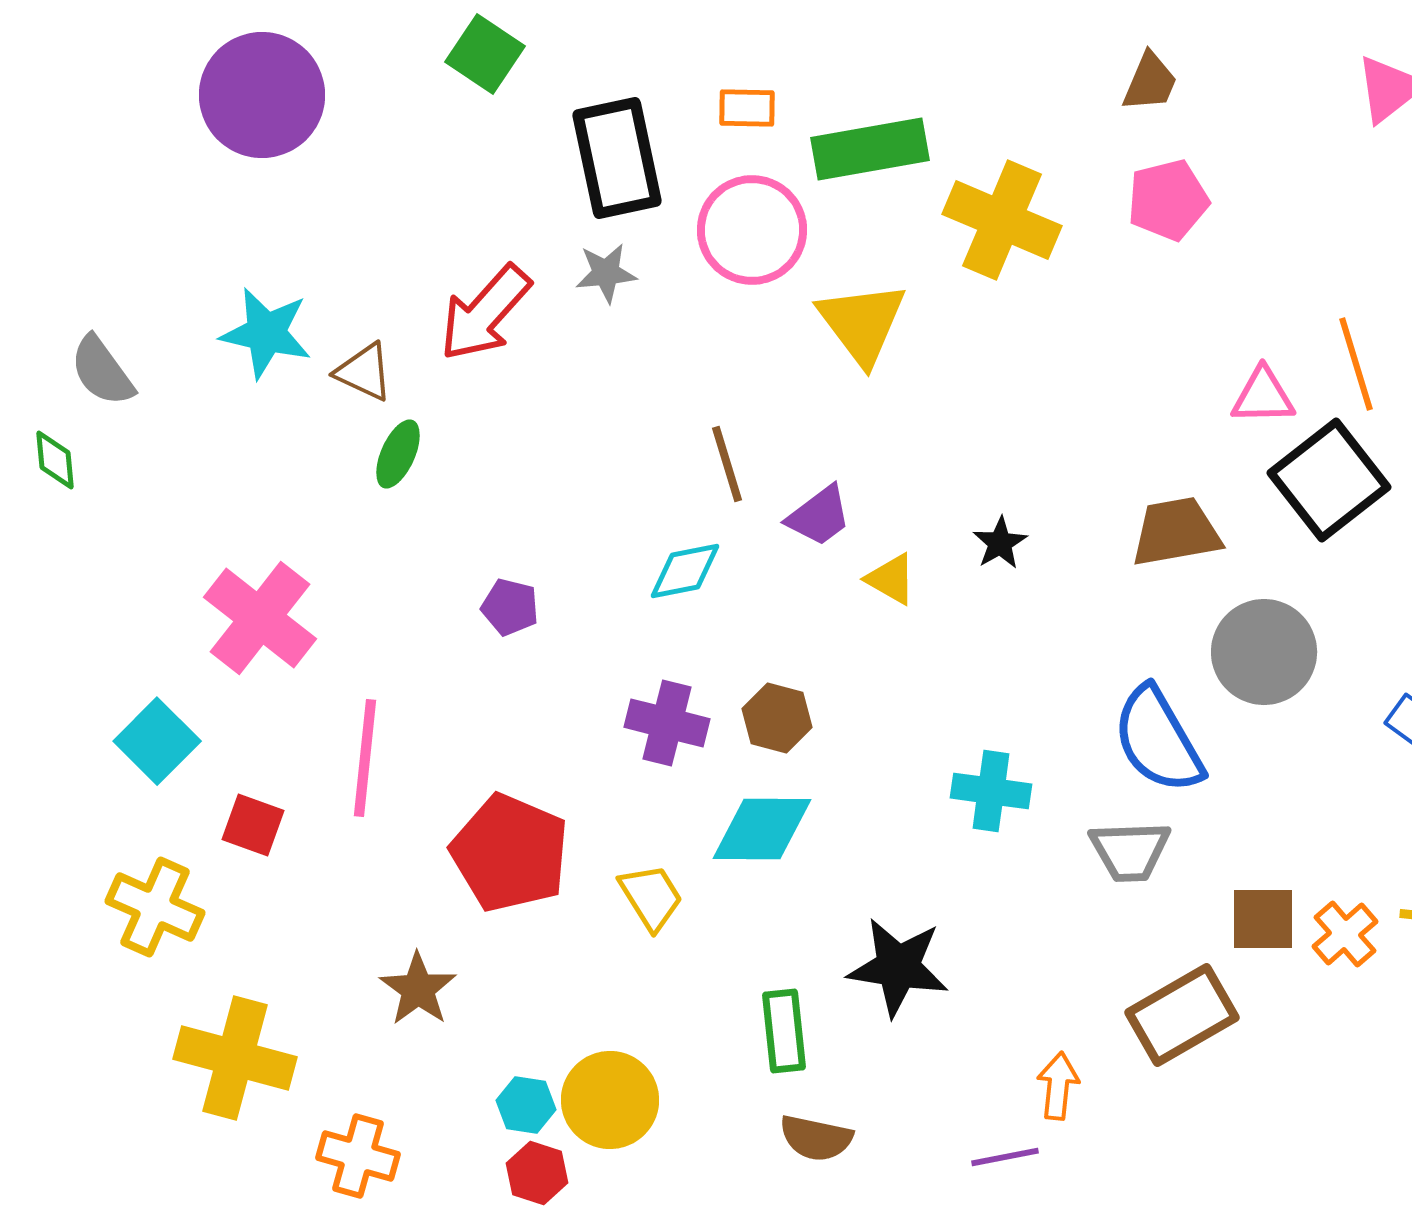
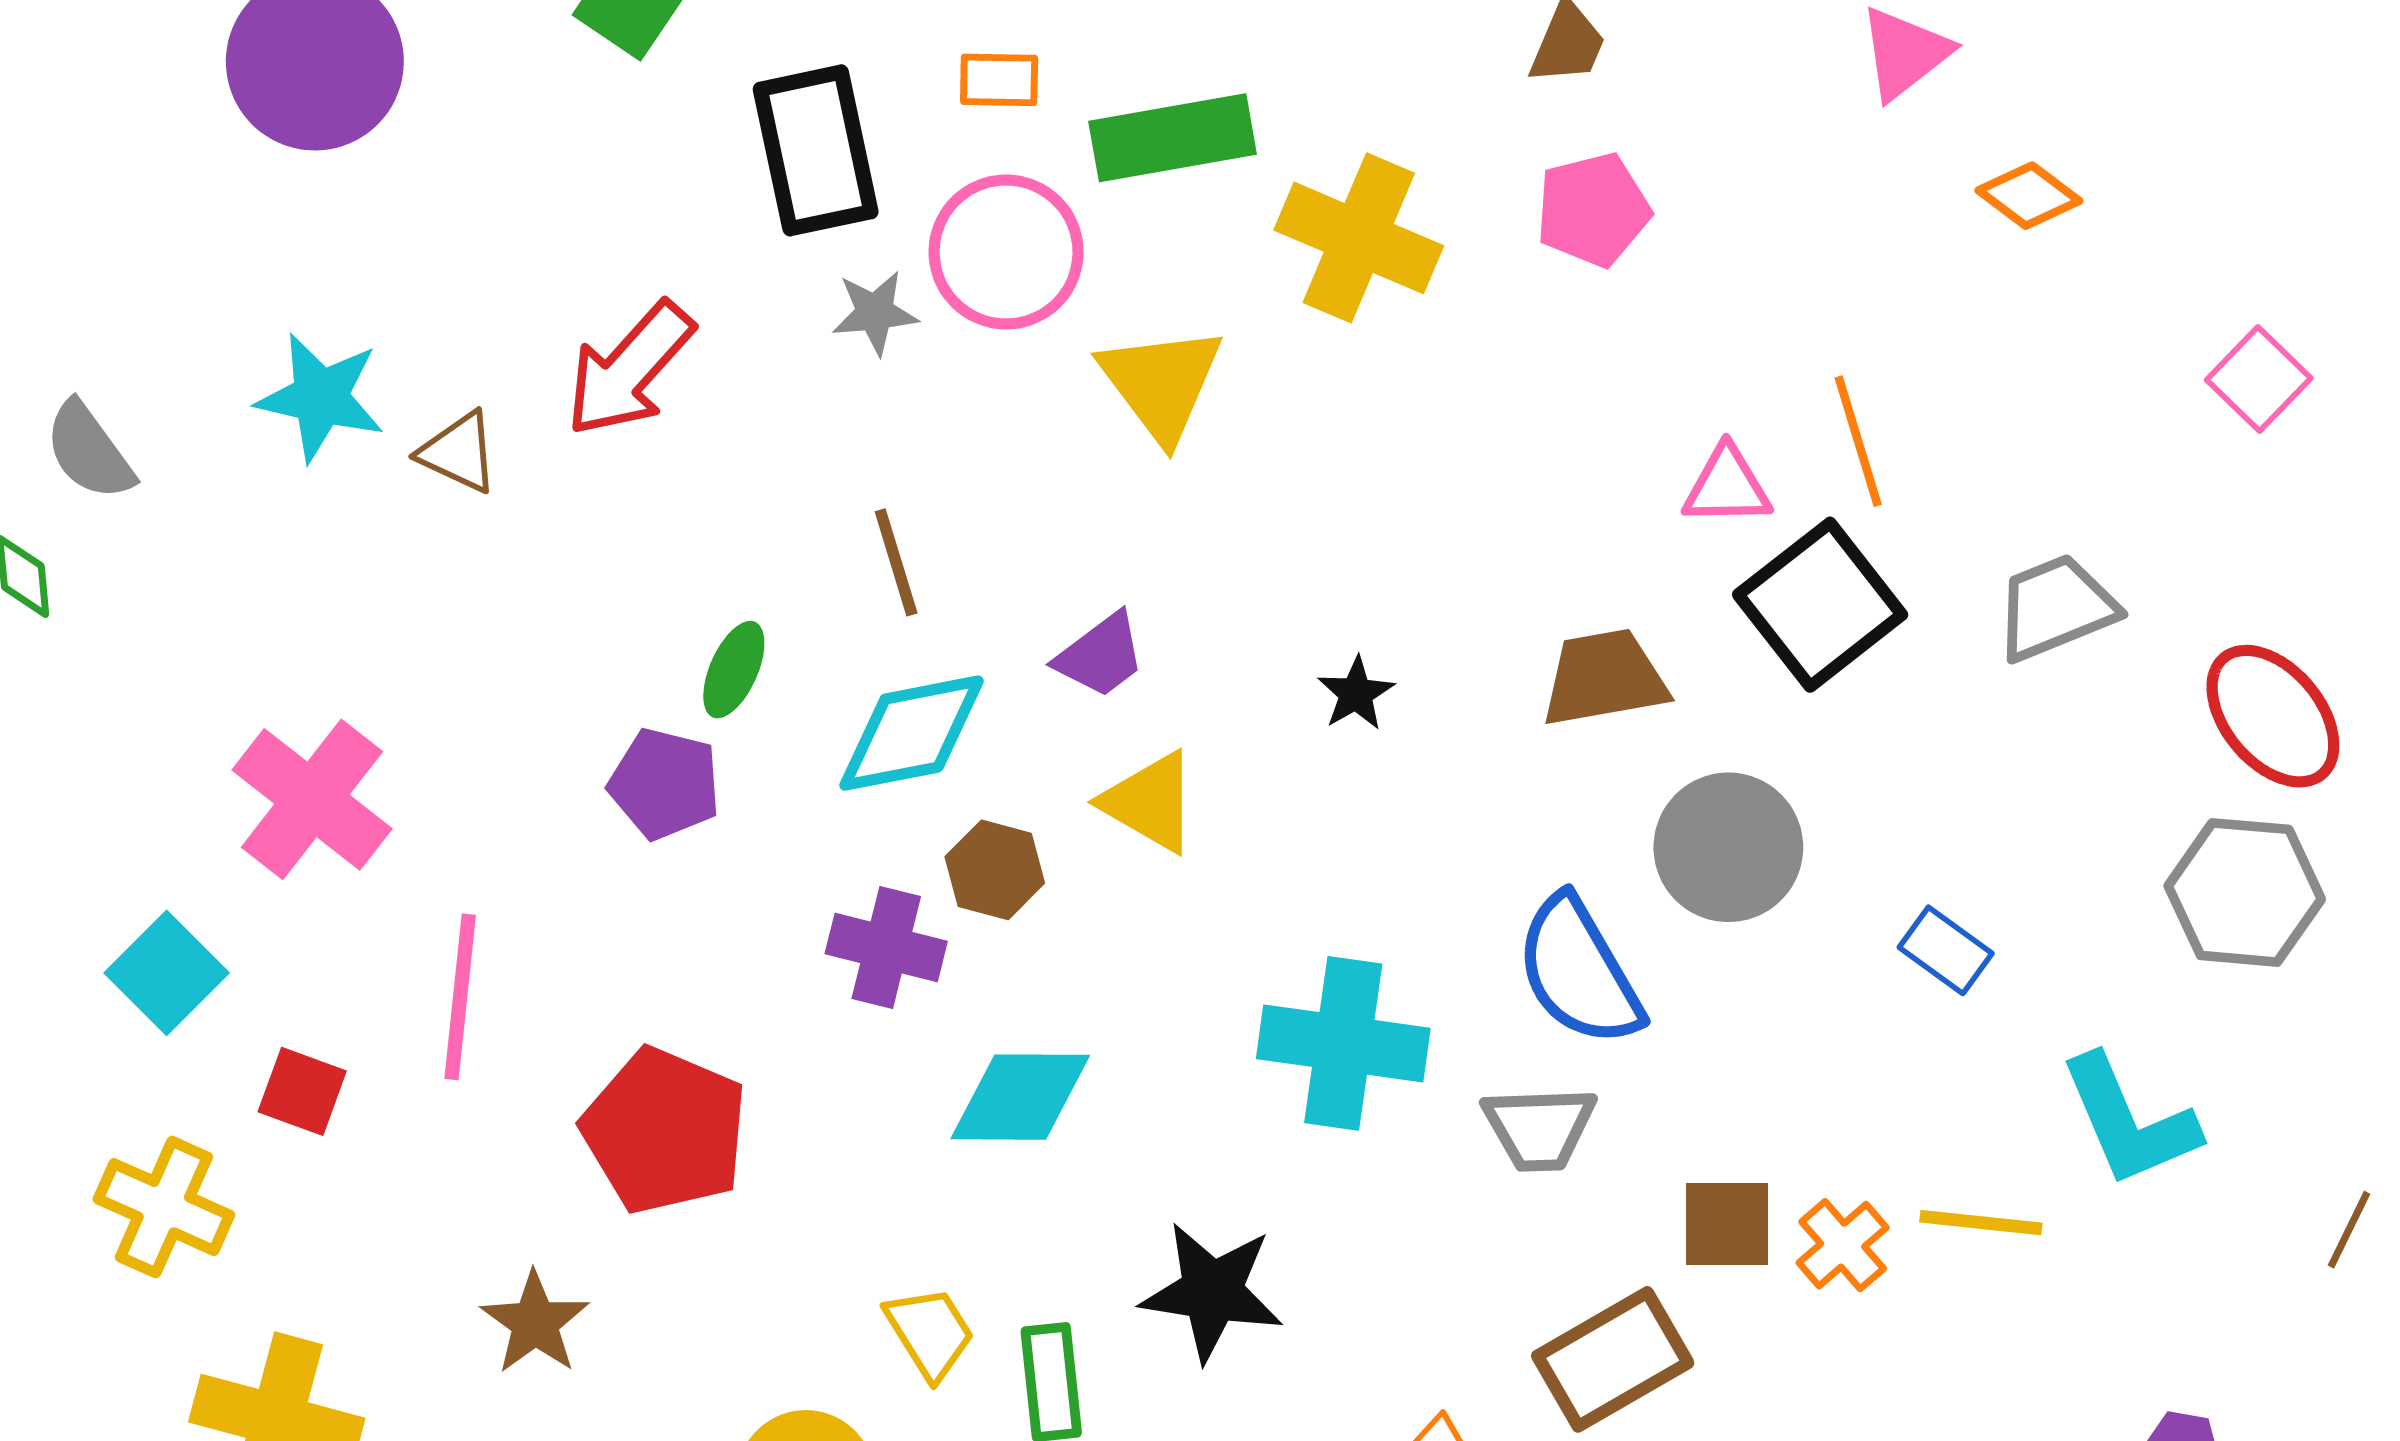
gray star: (606, 273) -> (875, 313), moved
green ellipse: (398, 454) -> (734, 670), moved
brown line: (727, 464) -> (896, 562), moved
cyan diamond: (685, 571) -> (912, 733), size x1.5
yellow triangle: (891, 579) -> (1150, 802), moved, size x1.4
purple pentagon: (510, 607) -> (665, 784), size x1.4
brown hexagon: (777, 718) -> (995, 870), moved
cyan cross: (991, 791) -> (1343, 1043), size x1.5
yellow trapezoid: (651, 897) -> (930, 1333), moved

